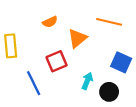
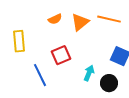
orange triangle: (77, 38) -> (80, 22), moved

